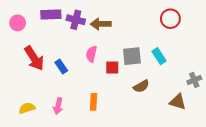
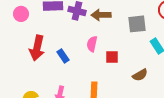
gray square: (132, 56) -> (137, 24), moved
red arrow: (34, 58) -> (37, 48), turned 45

